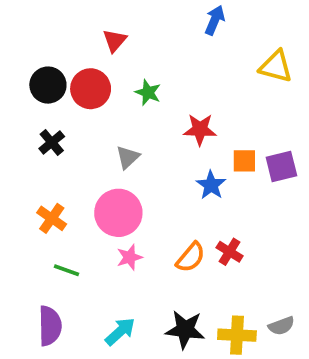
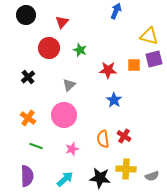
black circle: (48, 85) -> (26, 15), moved
orange square: (244, 161) -> (134, 65), moved
purple square: (281, 167) -> (154, 59), moved
pink star: (129, 257) -> (72, 149), moved
orange semicircle: (191, 257) -> (103, 139), turned 132
yellow cross: (237, 335) -> (126, 169), moved

